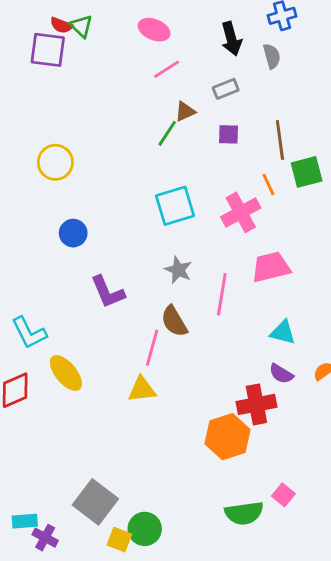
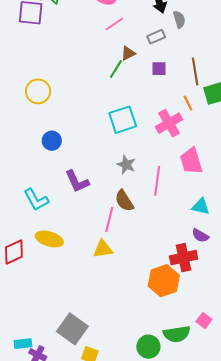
gray semicircle: (272, 56) -> (179, 19), moved
pink trapezoid: (271, 267) -> (191, 161), turned -92
cyan L-shape: (29, 333) -> (36, 200), moved
yellow ellipse: (66, 373) -> (49, 239), turned -32
green circle: (145, 529) -> (148, 347), moved

